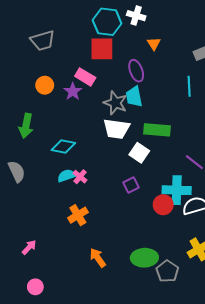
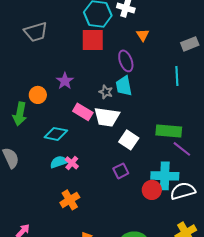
pink rectangle: (85, 77) -> (83, 112), moved
orange circle: (45, 85) -> (38, 95), moved
gray star: (115, 103) -> (106, 92), size x0.6
green rectangle: (157, 130) -> (169, 131), moved

